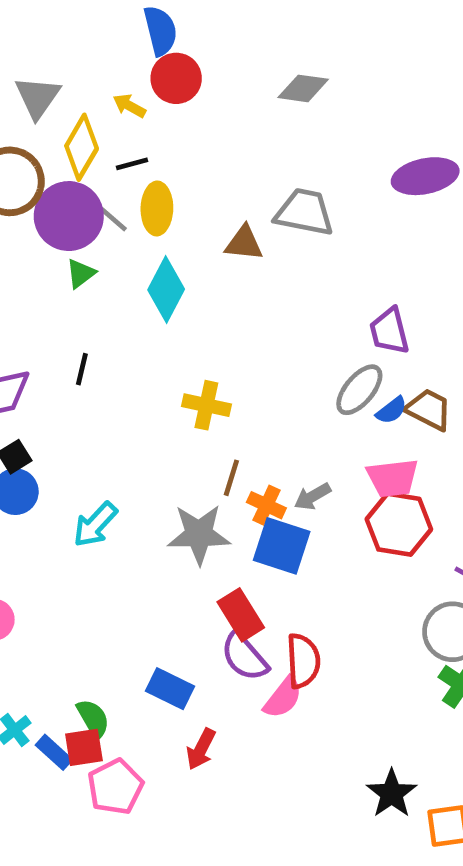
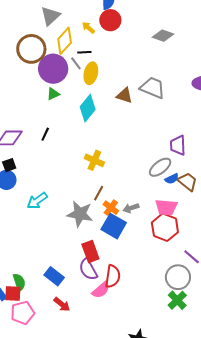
gray line: (113, 219) -> (76, 63), moved
red arrow: (201, 749) -> (62, 304), turned -90

